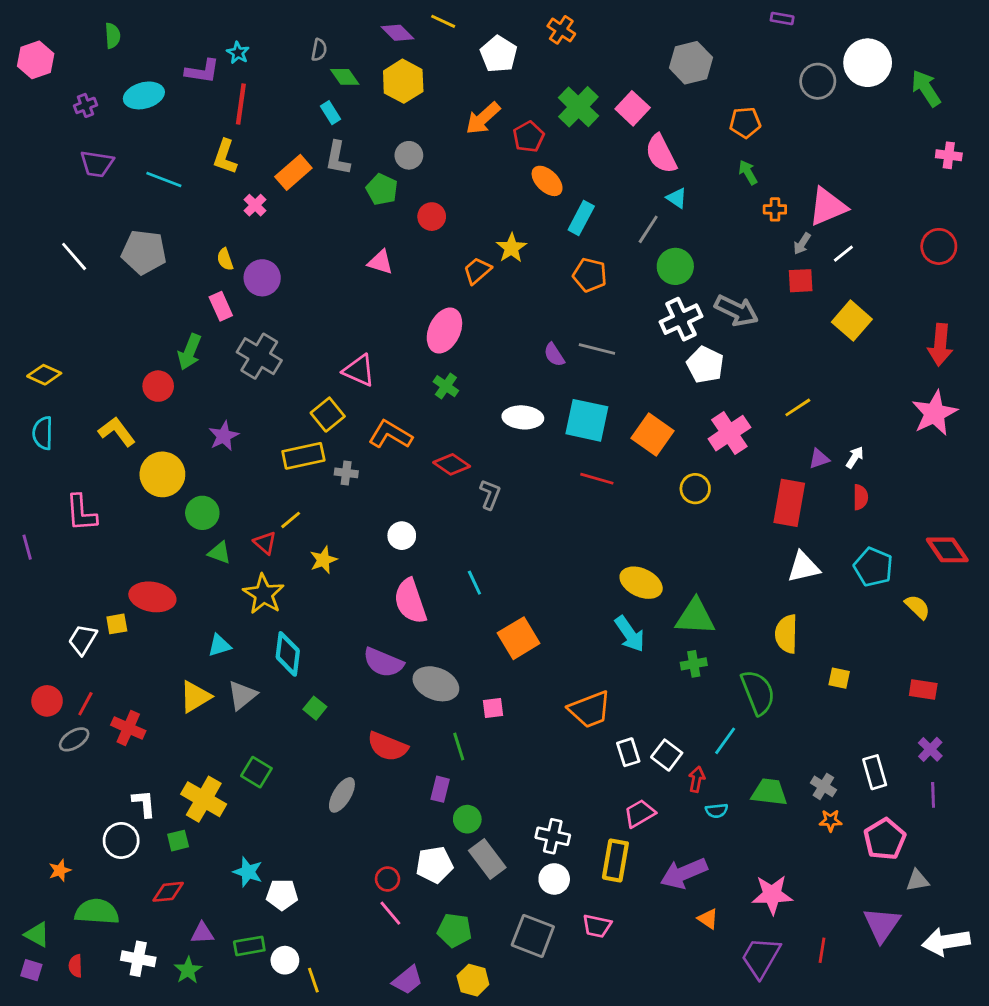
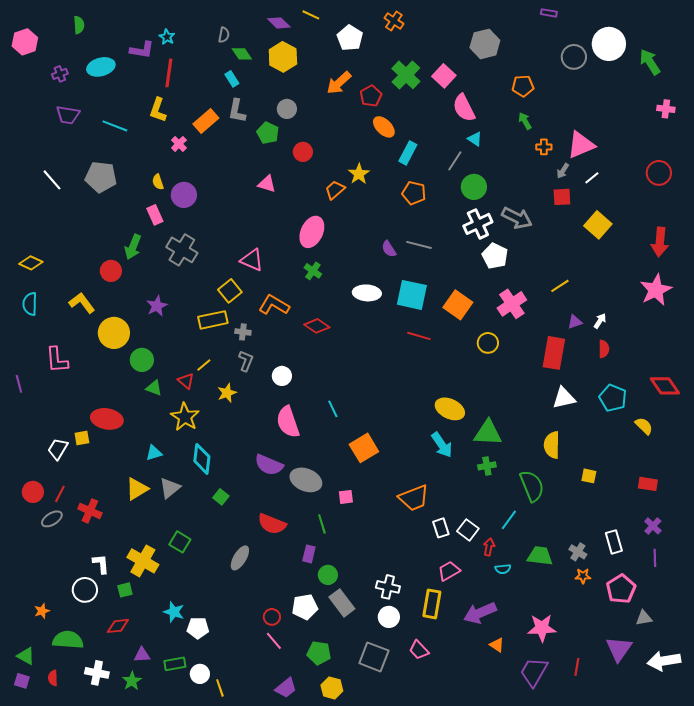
gray L-shape: (490, 494) -> (246, 361), moved
pink trapezoid: (597, 926) -> (419, 650), turned 35

